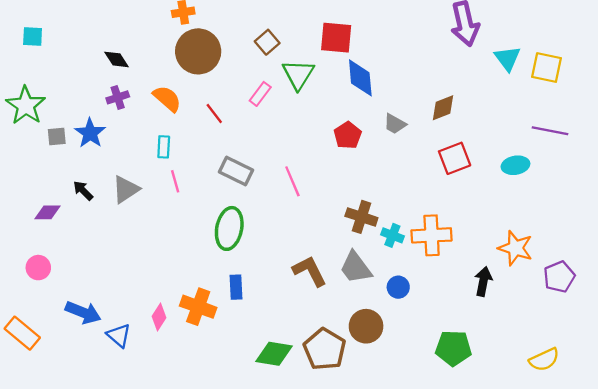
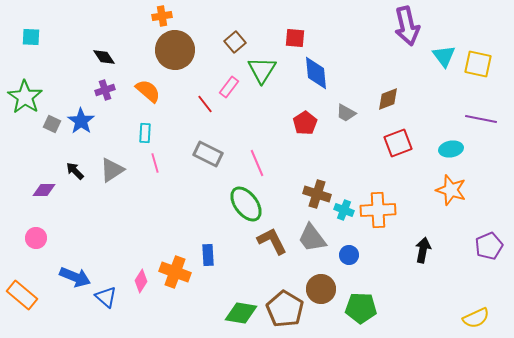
red square: (336, 38) -> (295, 38), size x0.7
red line: (214, 114) -> (205, 104), moved
gray square: (57, 137) -> (52, 124), turned 30
green ellipse: (229, 228) -> (246, 204), moved, turned -48
orange star: (515, 248) -> (451, 190), moved
green pentagon: (453, 348) -> (361, 308), moved

